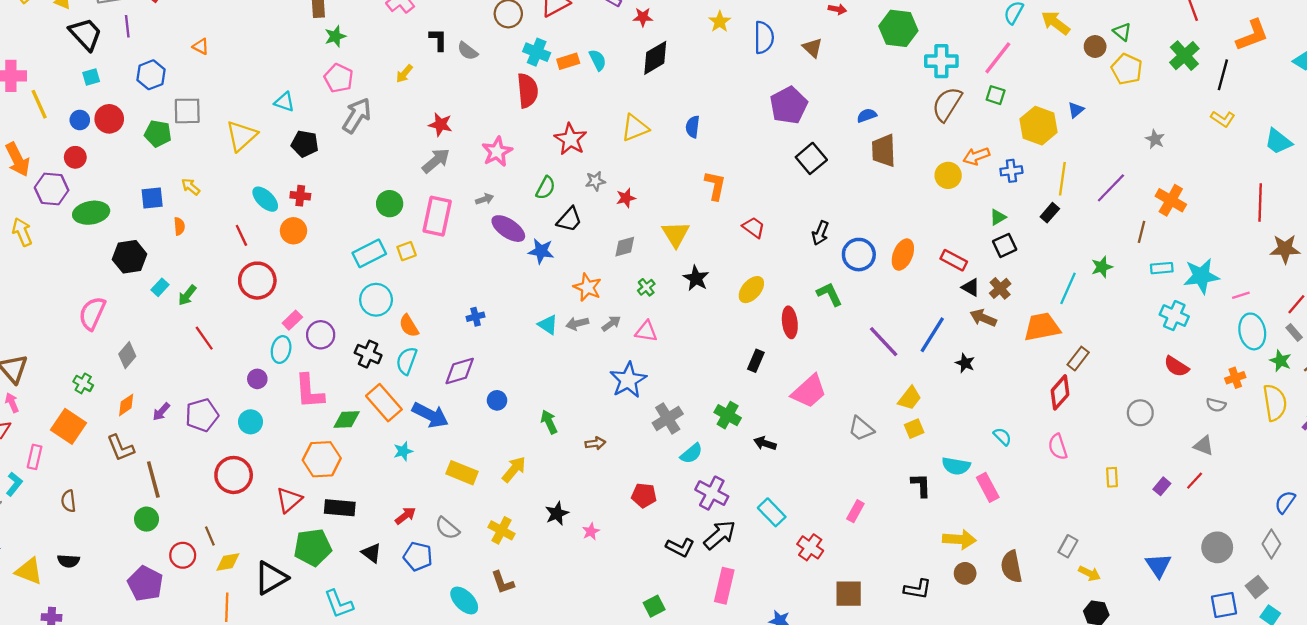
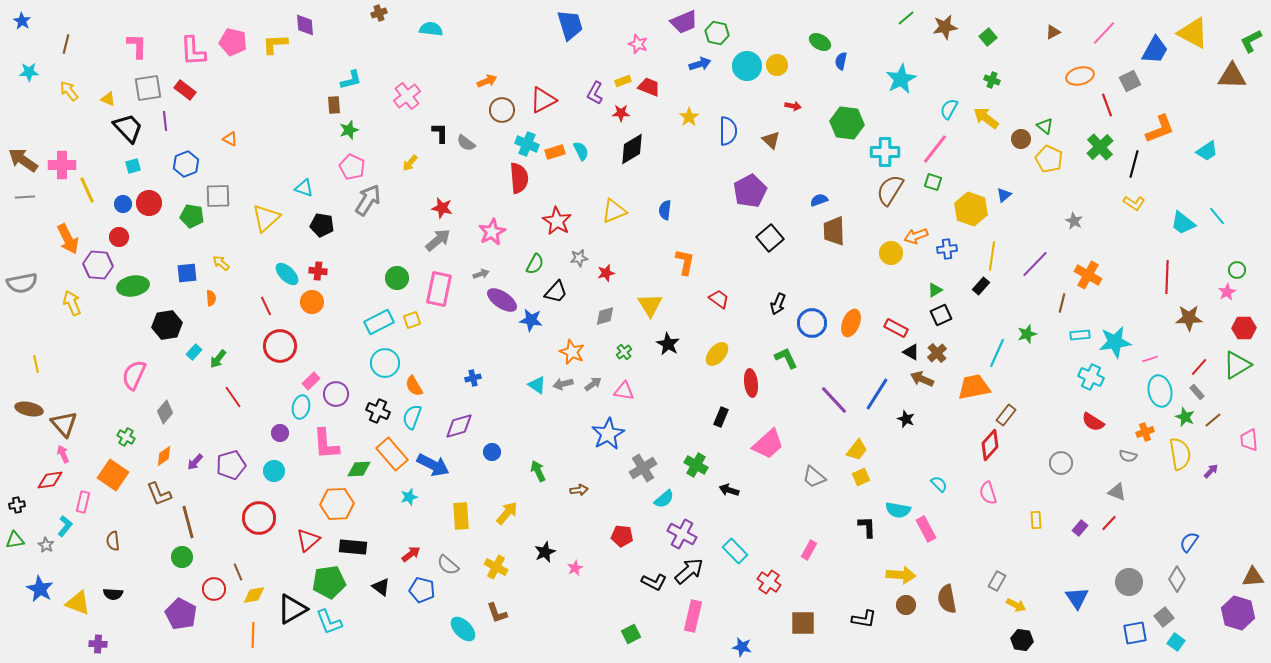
yellow rectangle: (462, 473) -> (461, 516), turned 64
cyan L-shape: (339, 604) -> (329, 622), moved

